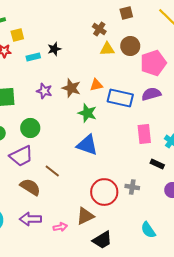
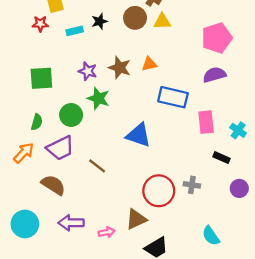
brown circle: (130, 46) -> (135, 18), moved
blue rectangle: (120, 98) -> (173, 97), moved
green star: (87, 113) -> (98, 98), moved
brown semicircle: (30, 187) -> (53, 185), moved

